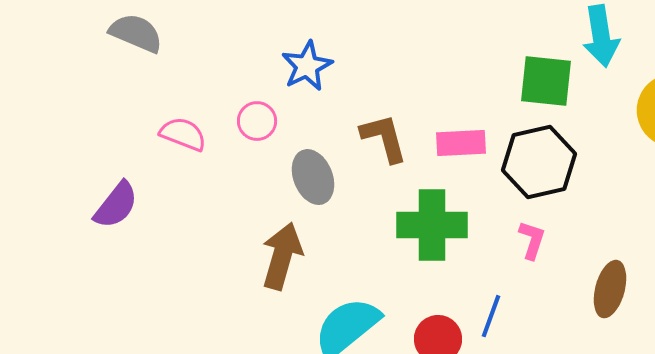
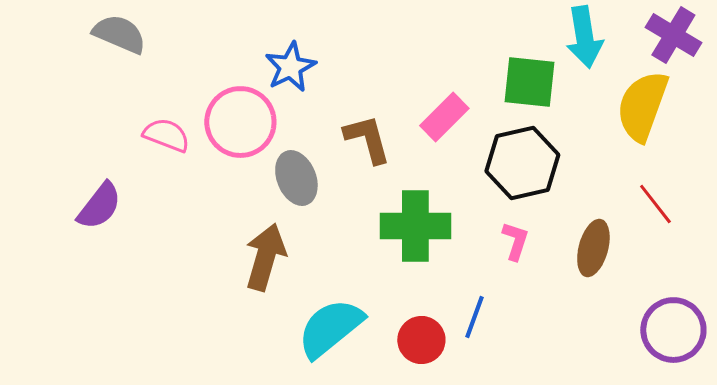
pink circle: (257, 121) -> (240, 122), size x1.8
pink rectangle: (461, 143) -> (444, 117), moved, turned -42
brown ellipse: (610, 289) -> (593, 248), moved

